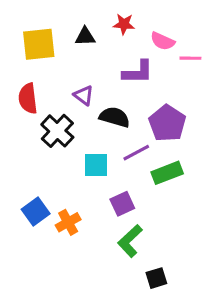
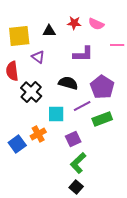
pink semicircle: (163, 41) -> (96, 24), moved
purple triangle: (84, 95) -> (38, 57), moved
orange cross: (68, 222) -> (38, 134), moved
black square: (156, 278) -> (76, 187), moved, turned -32

